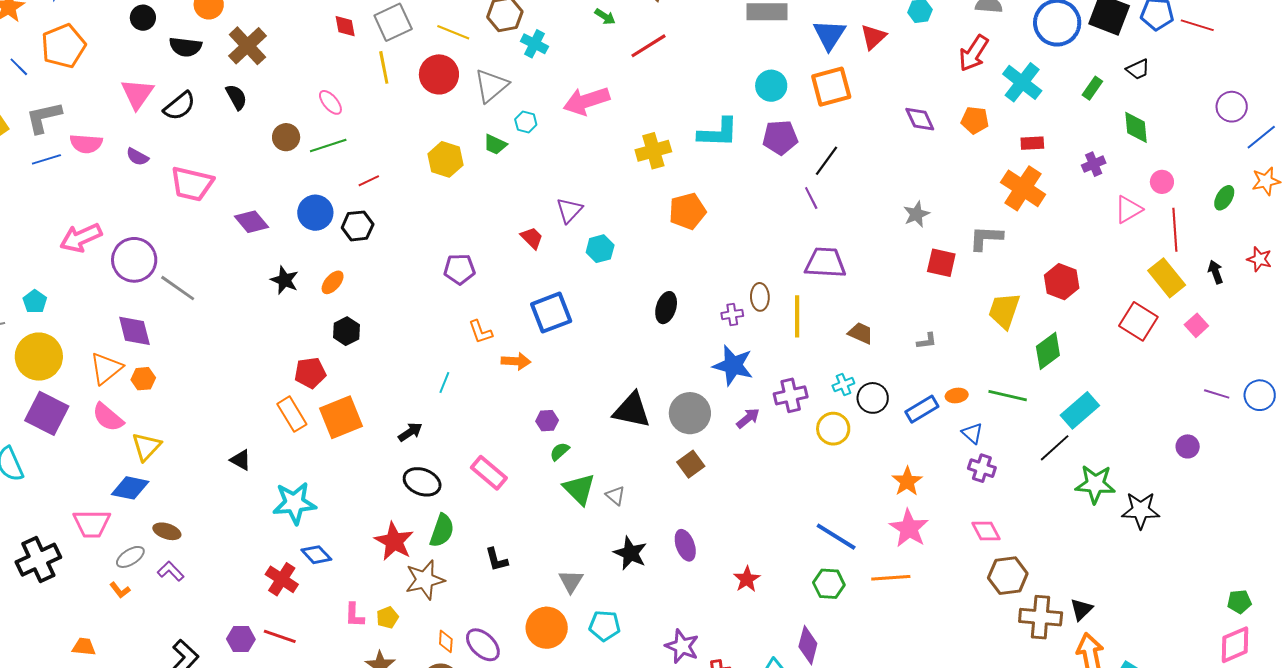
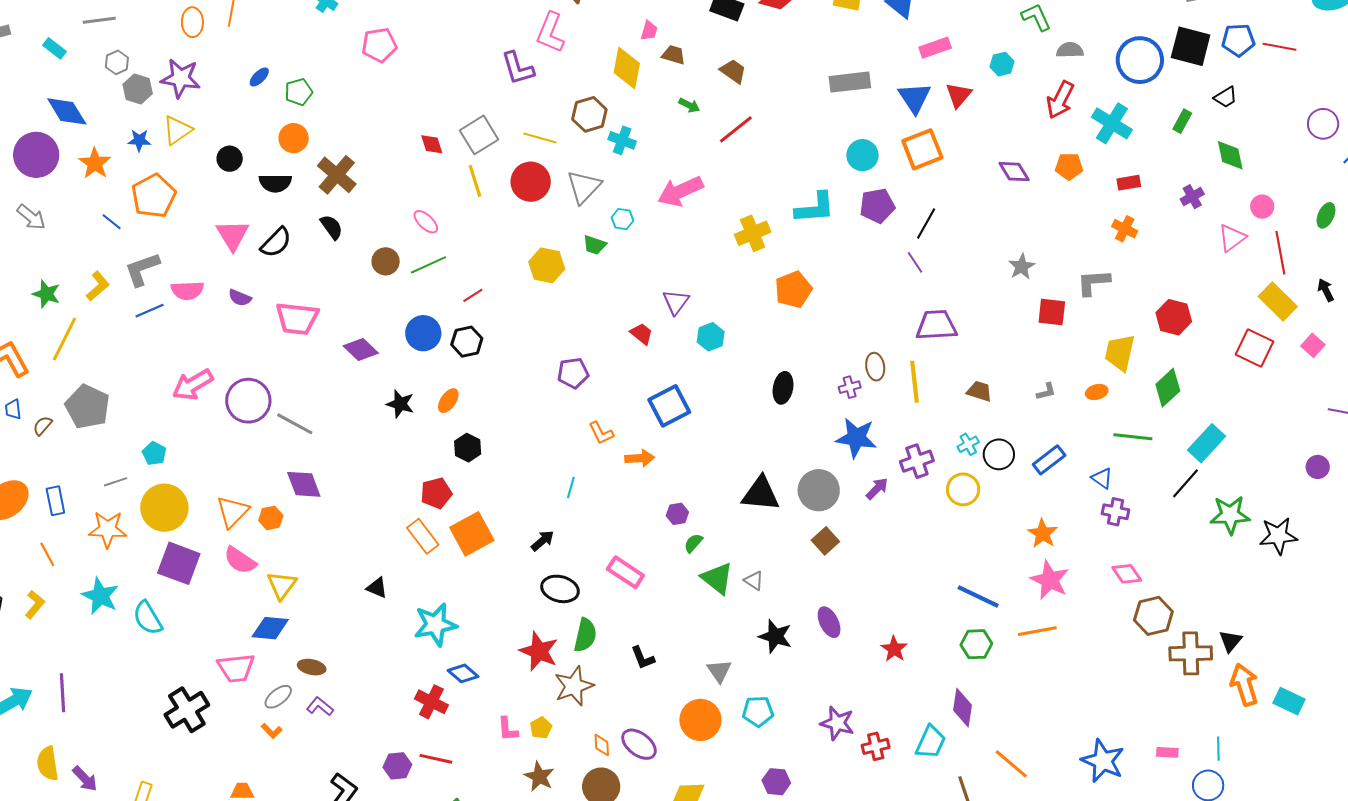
orange cross: (1023, 188) -> (1125, 229), size x0.6
purple diamond: (134, 331) -> (304, 484), moved
orange ellipse: (957, 396) -> (1097, 392), moved

